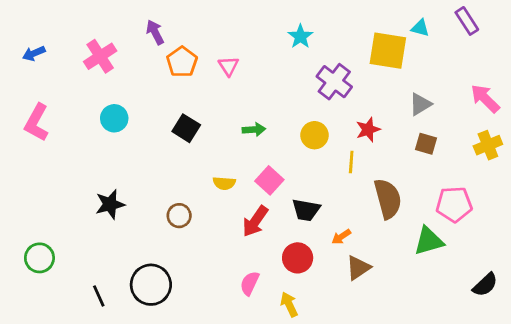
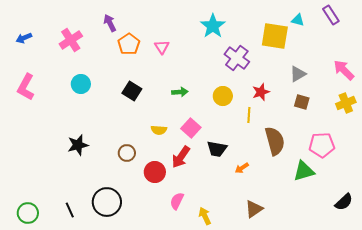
cyan star: (300, 36) -> (213, 26), size x1.4
green circle: (39, 258) -> (28, 213), moved
red circle: (298, 258) -> (155, 172), moved
brown triangle: (358, 268) -> (254, 209), moved

